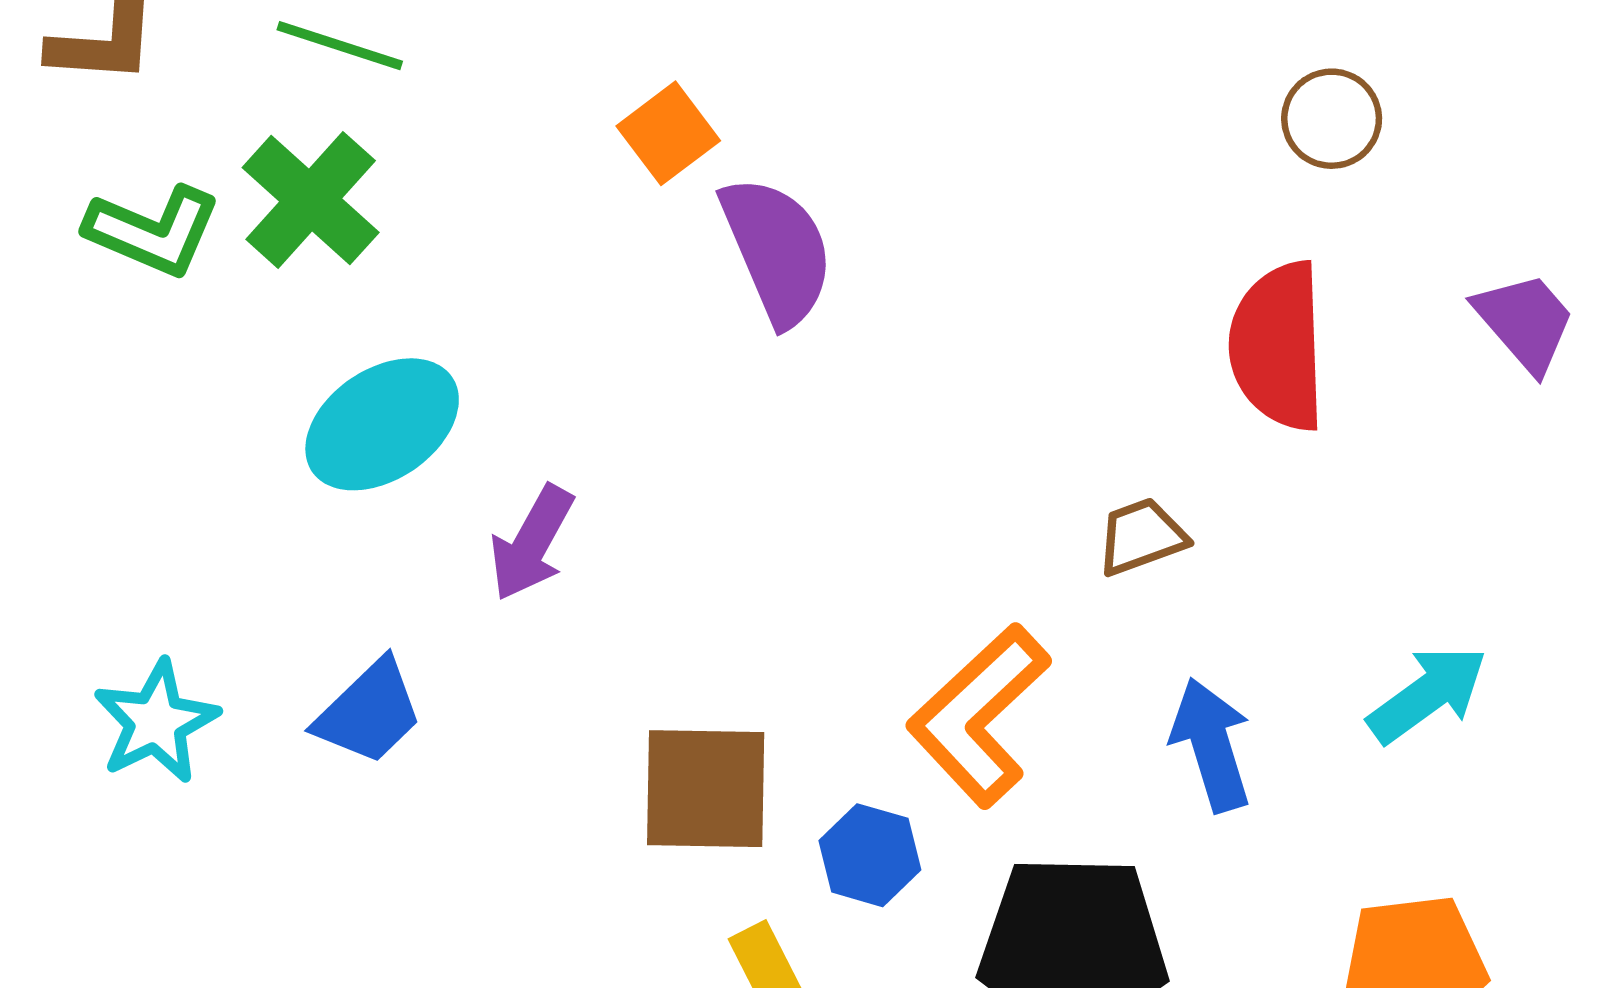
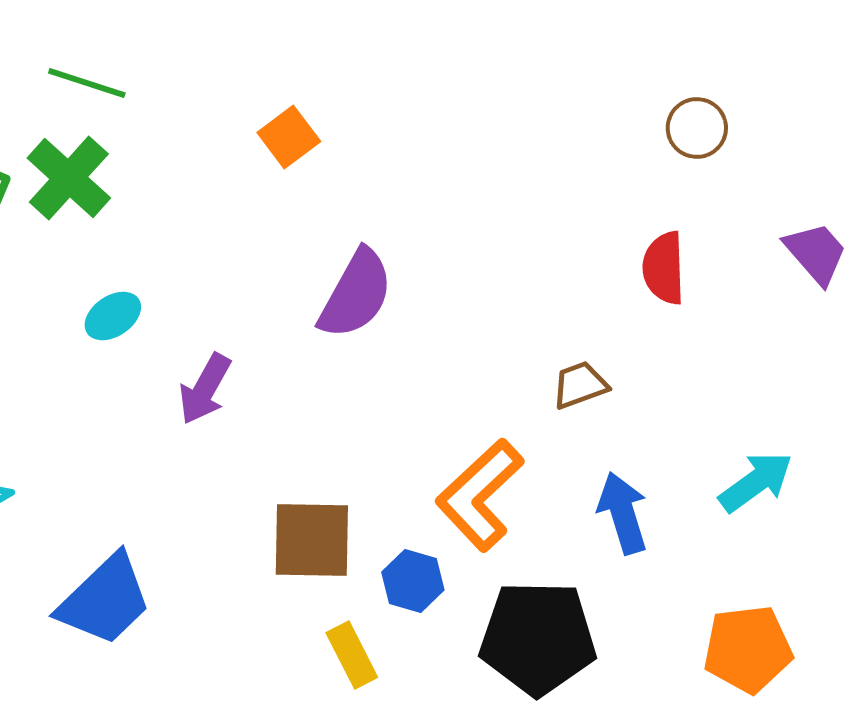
purple semicircle: (777, 250) -> (356, 294), moved, turned 52
red semicircle: (1278, 346) -> (664, 268), size x0.7
cyan ellipse: (382, 424) -> (113, 316), size x0.6
blue trapezoid: (369, 712) -> (105, 600), moved, size x1.4

